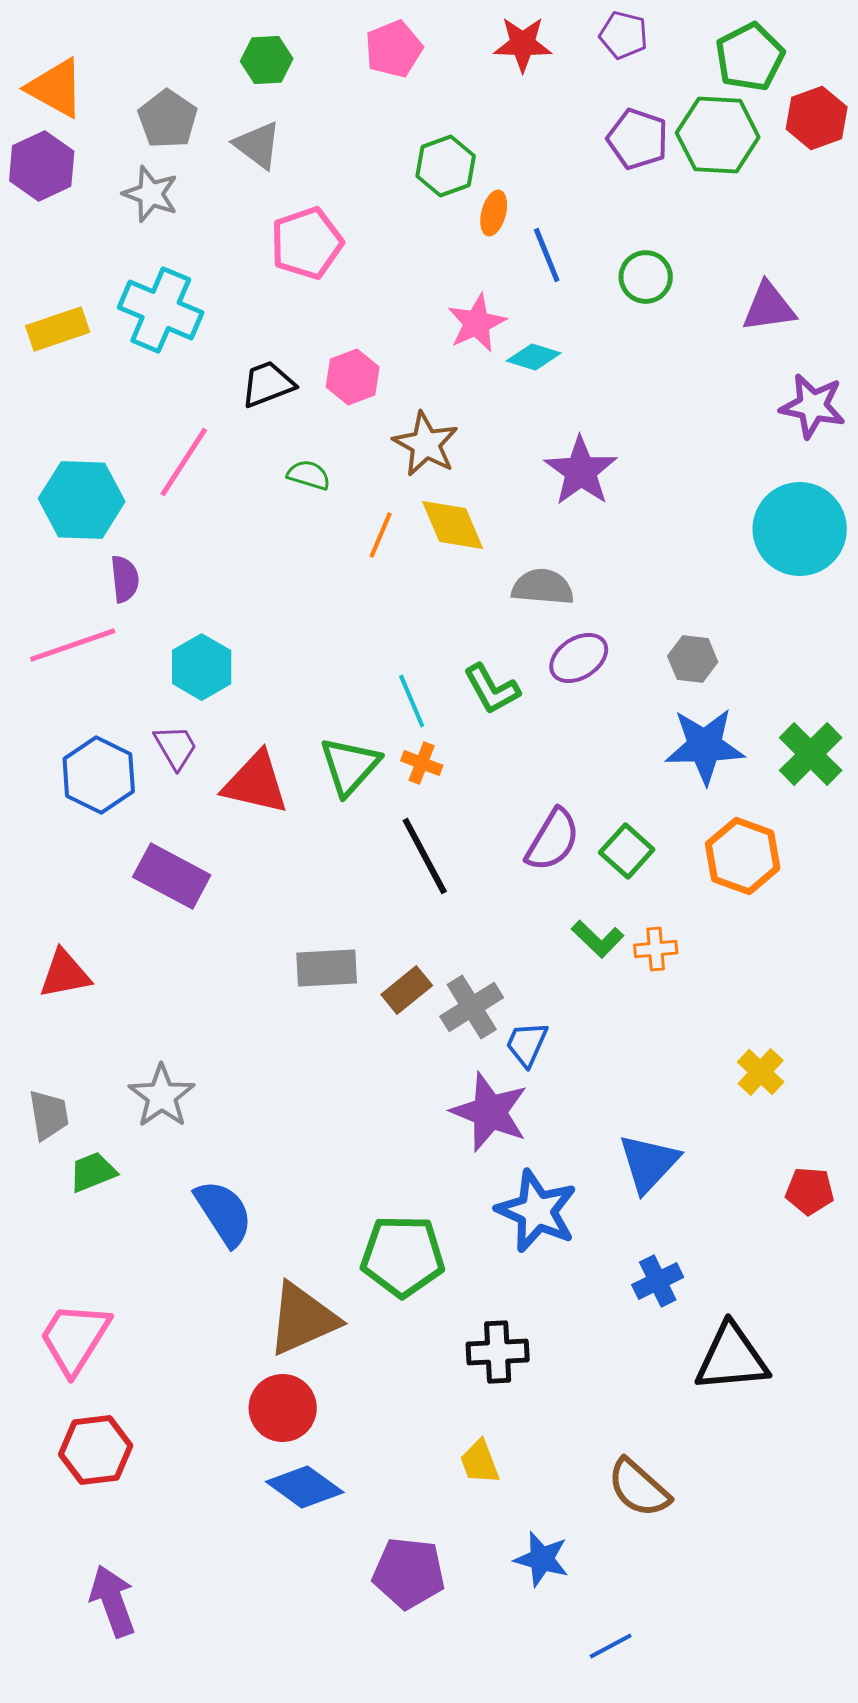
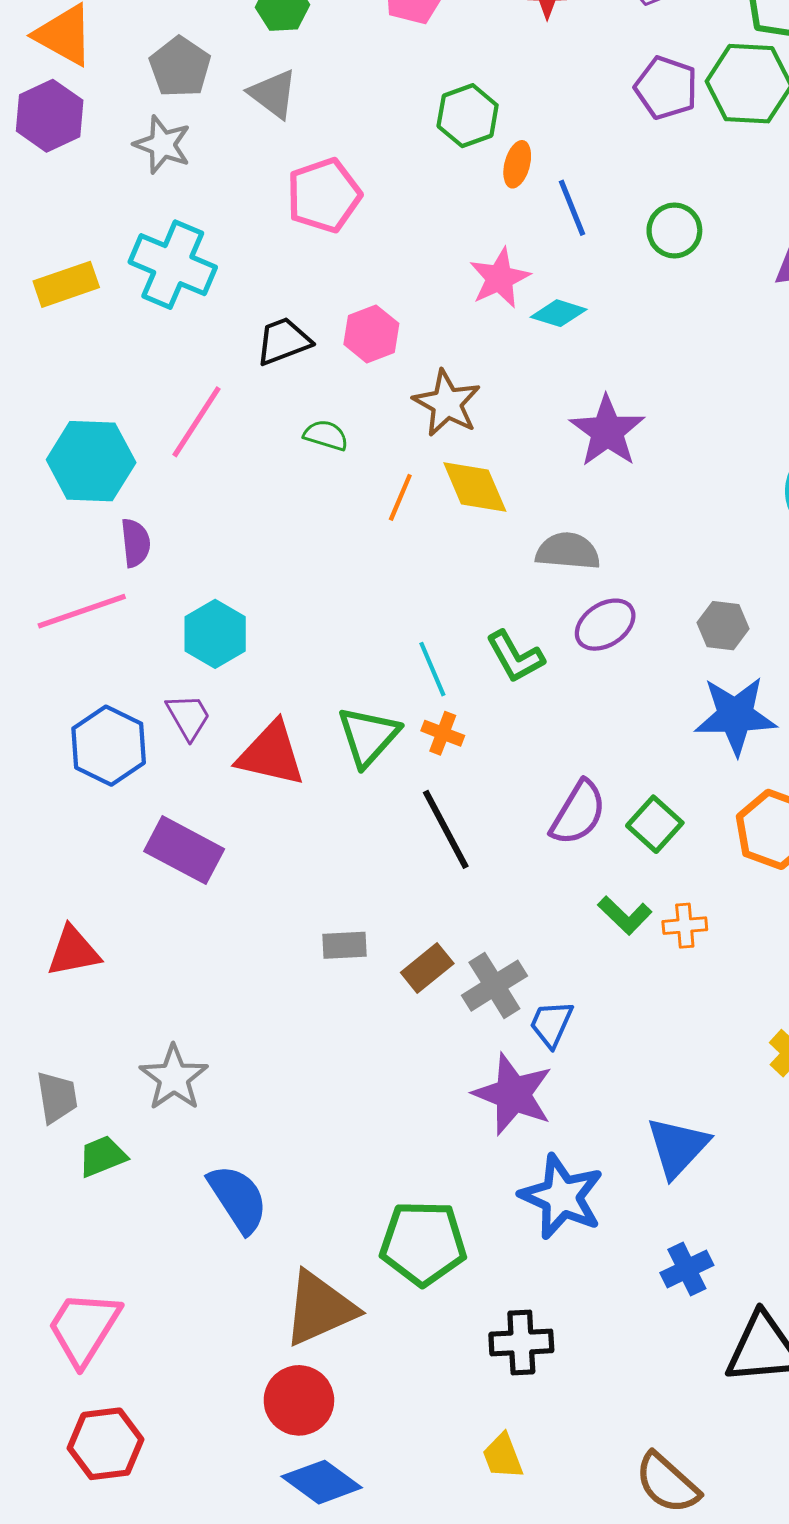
gray rectangle: (327, 968) -> (344, 945), size x0.7

